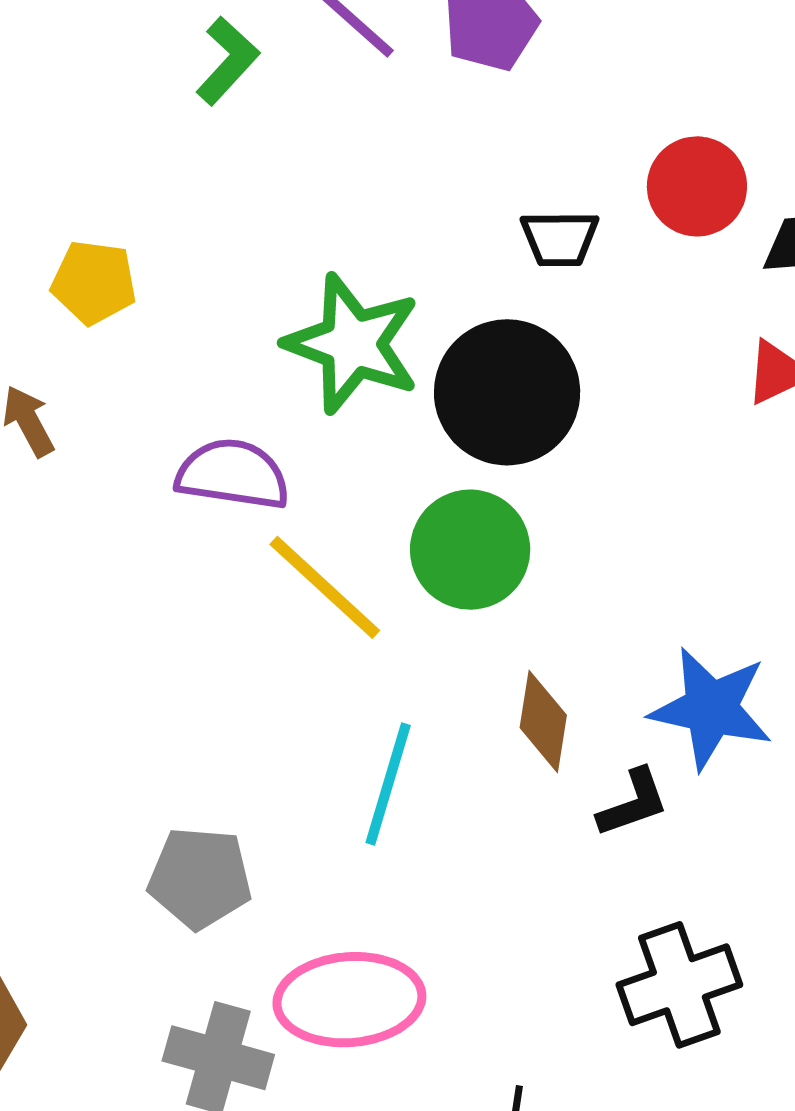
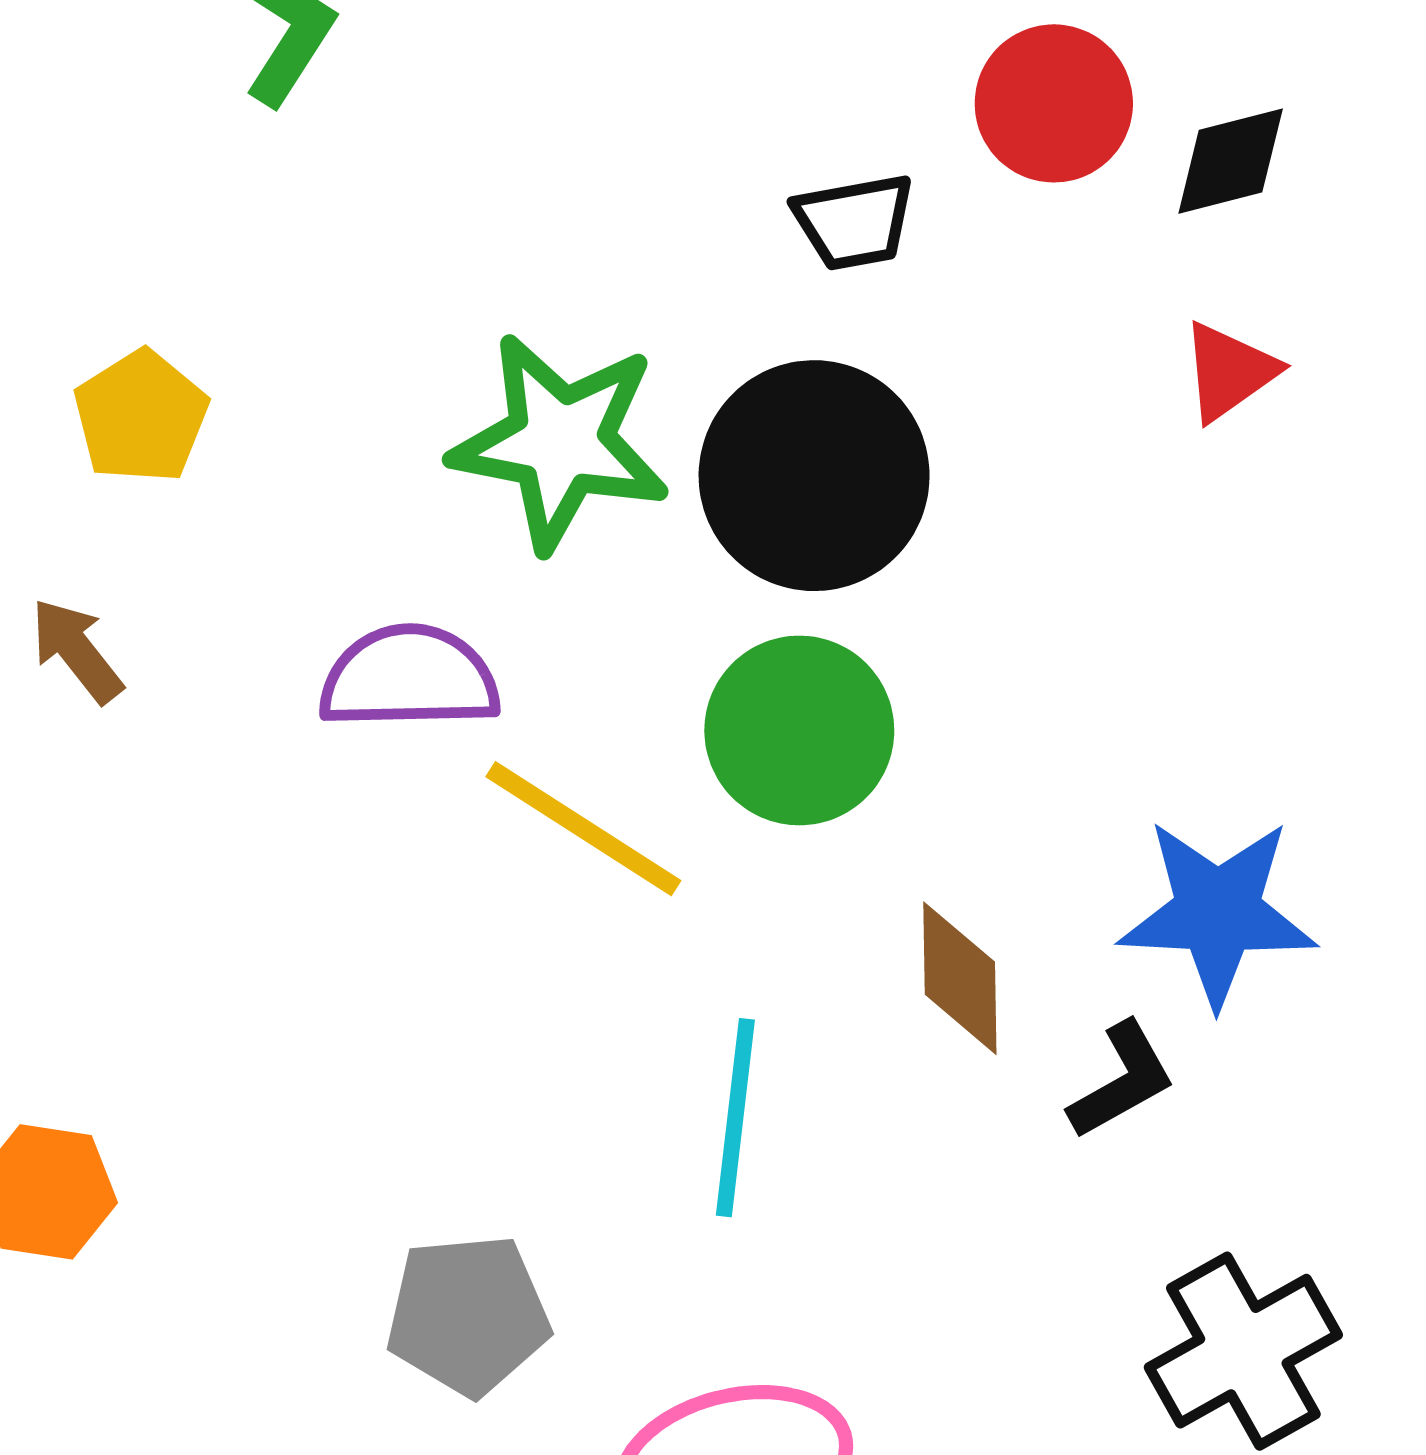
yellow pentagon: (94, 282) -> (141, 417), turned -30

